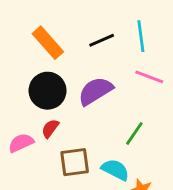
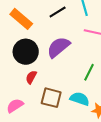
pink semicircle: (21, 143) -> (15, 106), moved
brown square: (75, 162) -> (51, 98), turned 30

